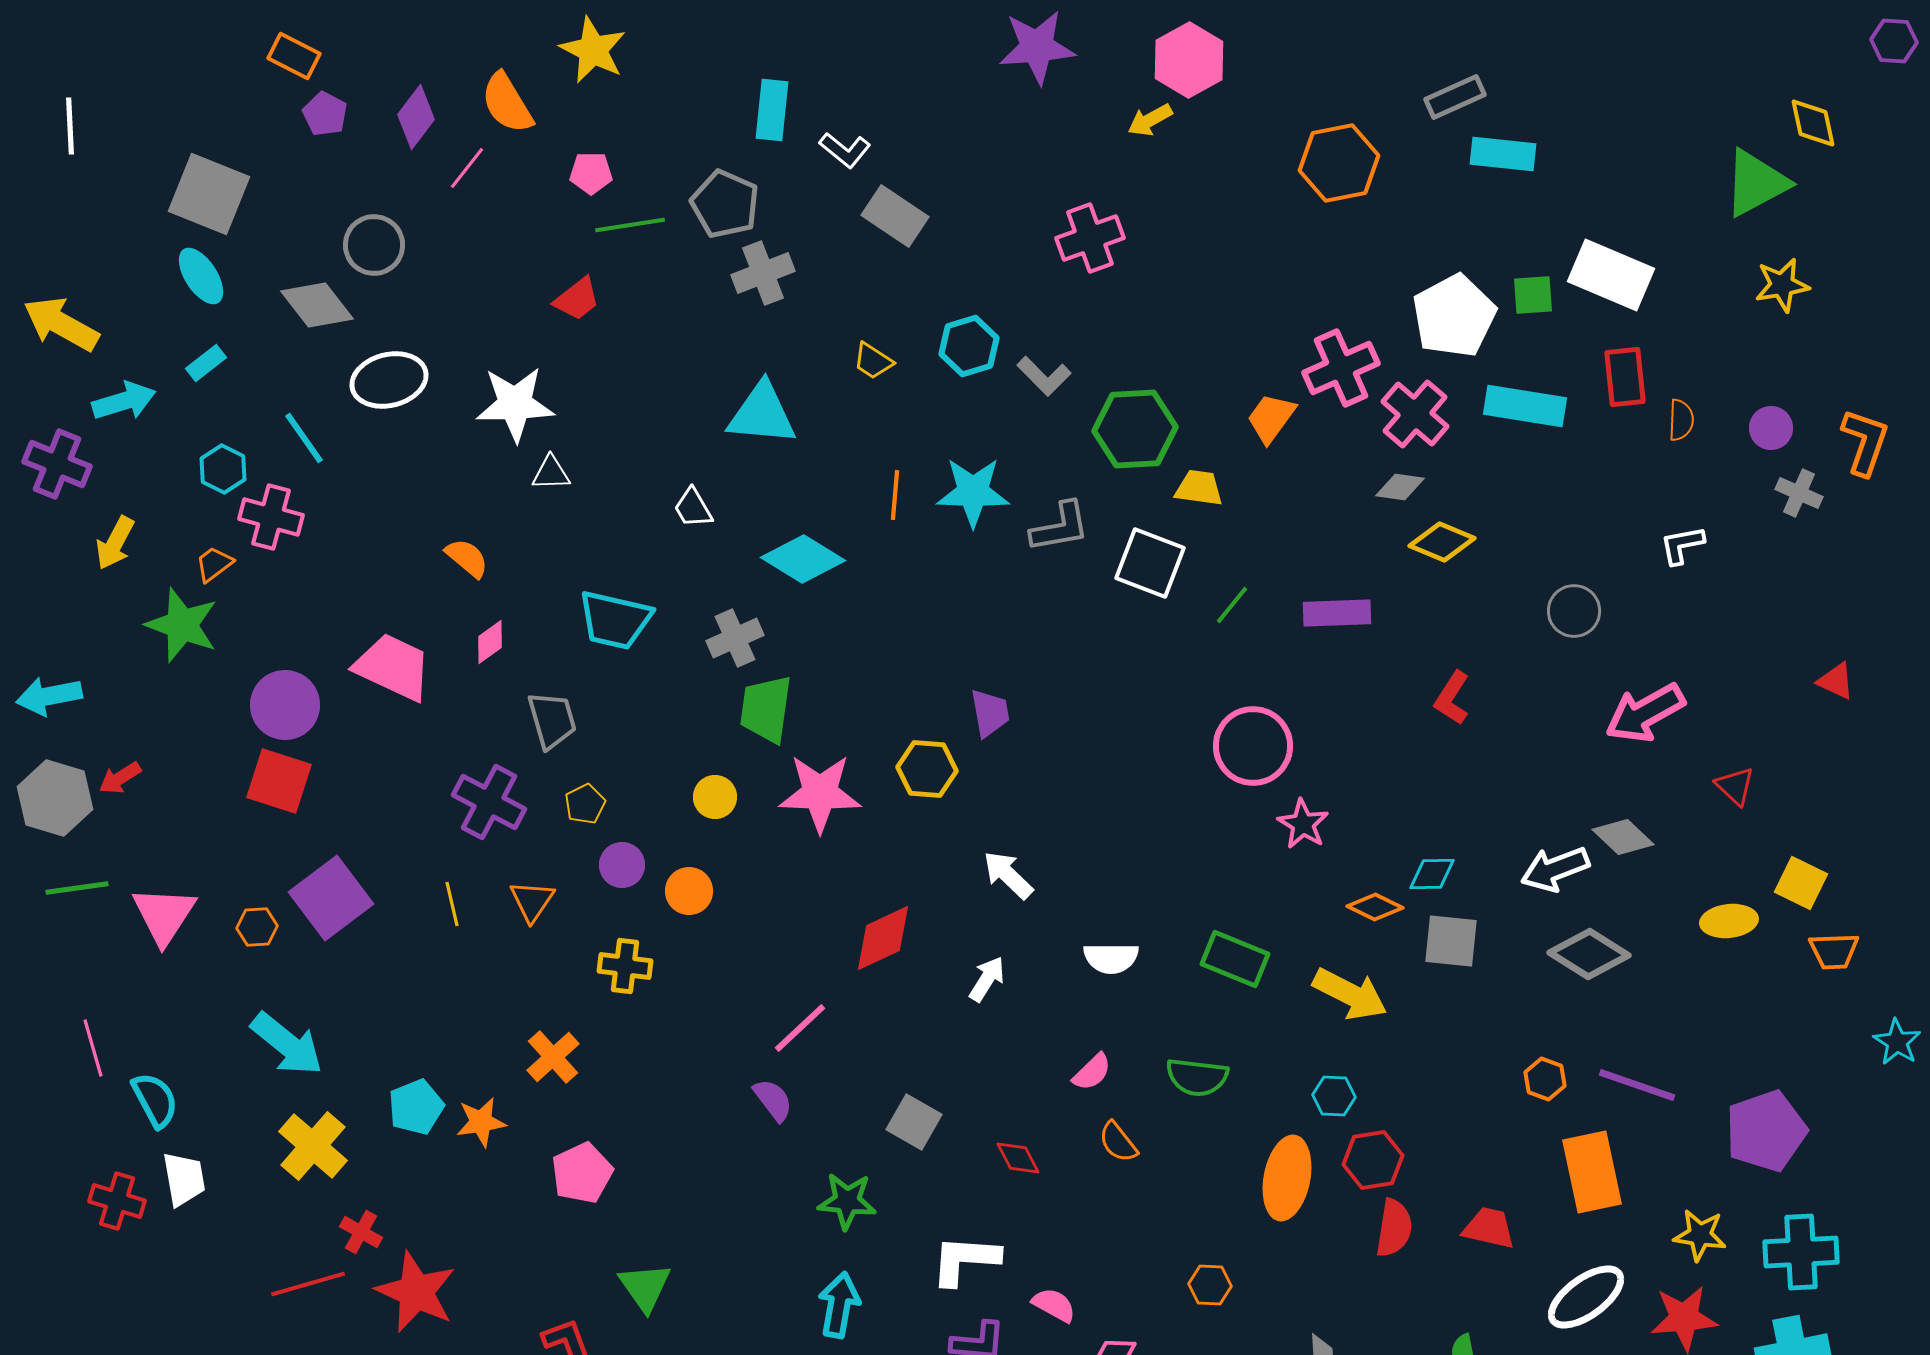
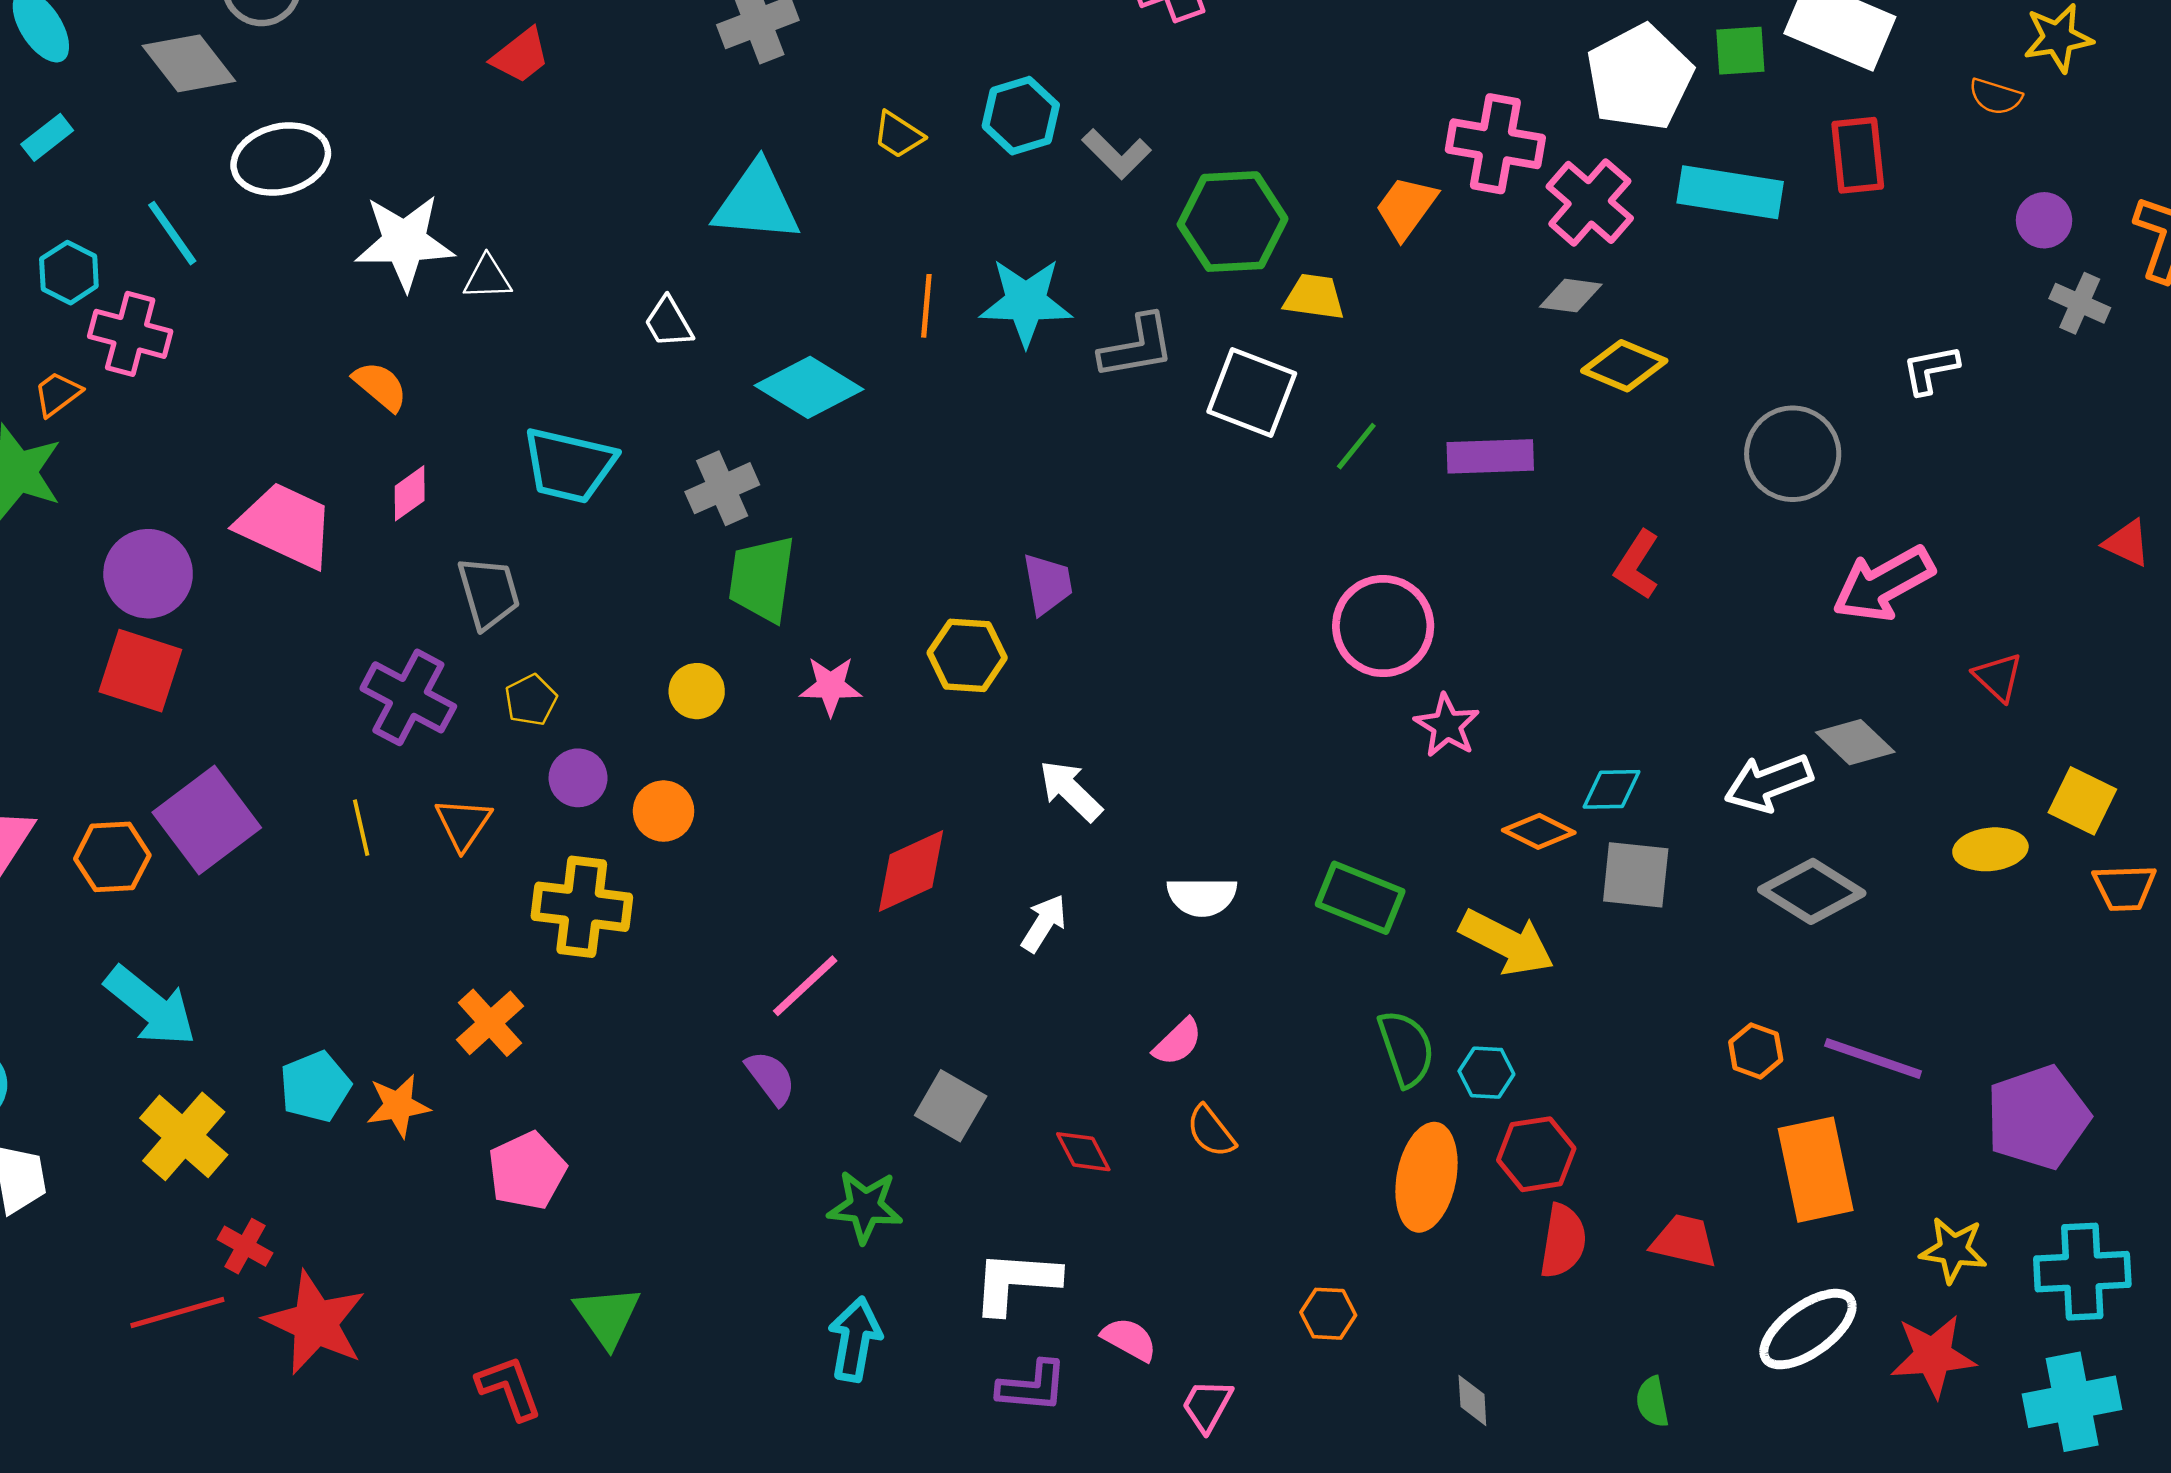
pink cross: (1341, 368) -> (1495, 144), turned 34
white star: (515, 404) -> (405, 242), moved
orange semicircle: (1681, 420) -> (1996, 97), moved, turned 105
gray circle: (1574, 611) -> (1793, 454), size x1.4
pink star: (820, 793) -> (831, 686), size x0.6
orange hexagon: (257, 927) -> (112, 857), size x1.4
yellow cross: (625, 966) -> (582, 907), size x1.4
green semicircle: (1197, 1077) -> (1406, 1048), moved, turned -116

